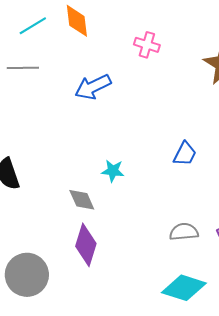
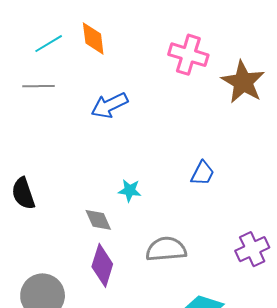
pink cross: (147, 45) -> (188, 55), moved, size x1.5
gray semicircle: (184, 232) -> (166, 249), moved, size x1.4

